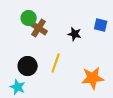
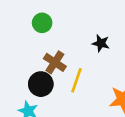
brown cross: (39, 28) -> (55, 62), moved

